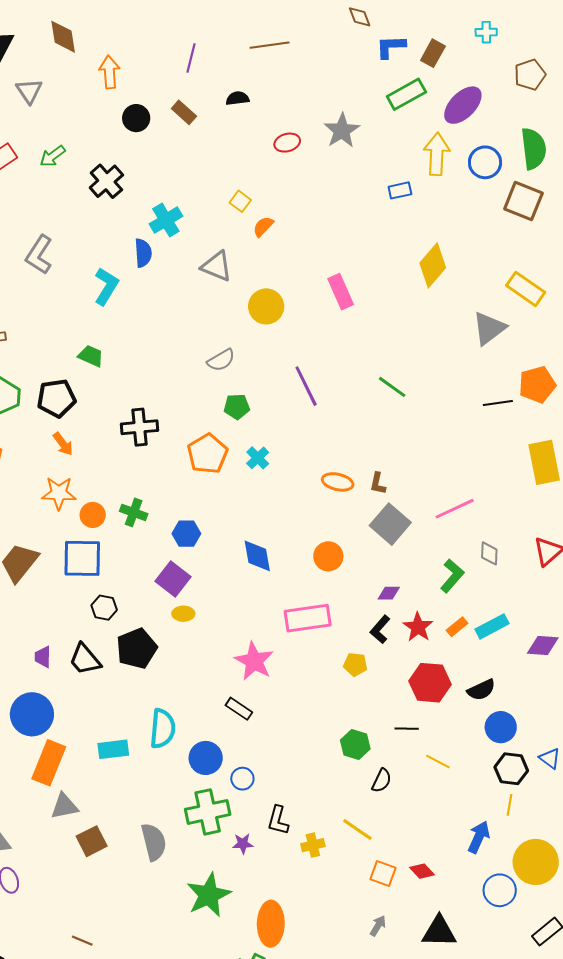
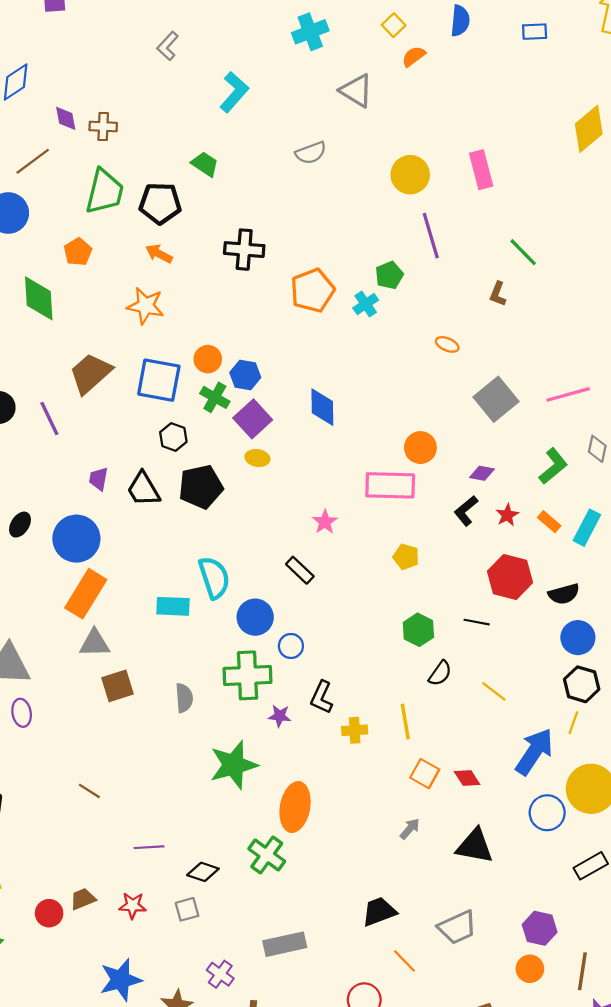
blue rectangle: (400, 190) -> (535, 32), moved
blue semicircle: (143, 253) -> (460, 21), moved
gray L-shape: (39, 255) -> (168, 46), size x0.7
pink rectangle: (341, 292) -> (481, 170), moved
yellow circle: (266, 306) -> (410, 175), moved
gray semicircle: (221, 360) -> (311, 153), moved
green pentagon: (237, 407) -> (389, 275), moved, turned -30
orange arrow: (63, 444) -> (159, 254), turned 145
orange ellipse: (338, 482) -> (447, 344), size x0.7
brown L-shape: (378, 483) -> (498, 294), moved
green cross: (134, 512) -> (215, 397), moved
orange circle: (93, 515) -> (208, 359), moved
blue hexagon: (186, 534) -> (245, 375), moved
blue diamond: (257, 556) -> (322, 407), moved
orange circle: (328, 556) -> (420, 448), moved
cyan rectangle: (492, 626) -> (587, 528), turned -44
red star: (418, 627) -> (507, 515), size x0.7
orange rectangle: (457, 627) -> (549, 522), turned 70
pink star: (254, 661) -> (325, 522), size x0.6
yellow pentagon: (355, 664) -> (406, 557), moved
cyan semicircle: (163, 729) -> (214, 578), turned -33
cyan rectangle: (113, 749) -> (173, 606), moved
yellow line: (438, 761) -> (494, 691), moved
yellow line: (357, 829) -> (405, 722), turned 36
blue arrow: (479, 837) -> (534, 752), size x1.4
gray semicircle: (154, 842) -> (184, 698), size x0.7

